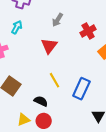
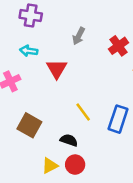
cyan arrow: (17, 27) -> (29, 51), turned -104
red triangle: (49, 46) -> (57, 69), moved

